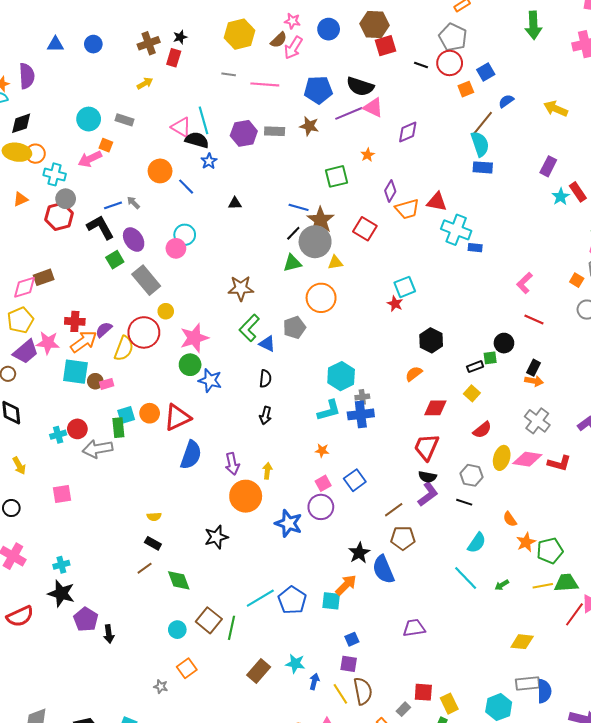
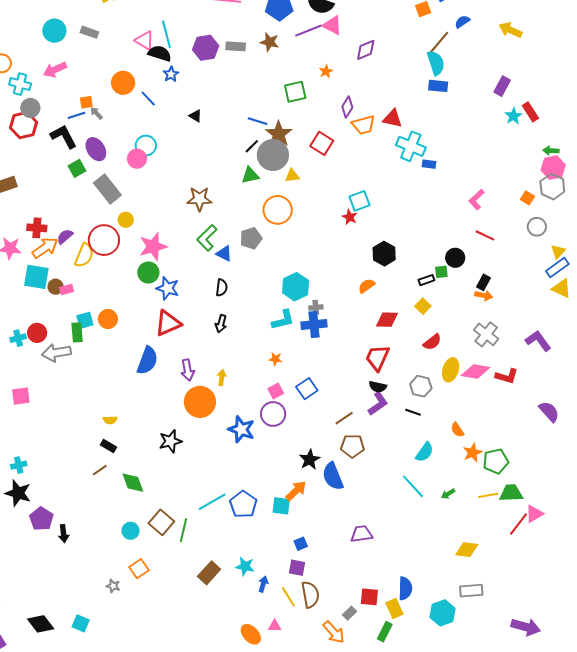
orange square: (106, 145) -> (86, 102), moved, turned -32
black triangle: (235, 203) -> (195, 116), turned 32
red triangle: (177, 417) -> (168, 323), moved
blue semicircle: (544, 691) -> (405, 588), moved

